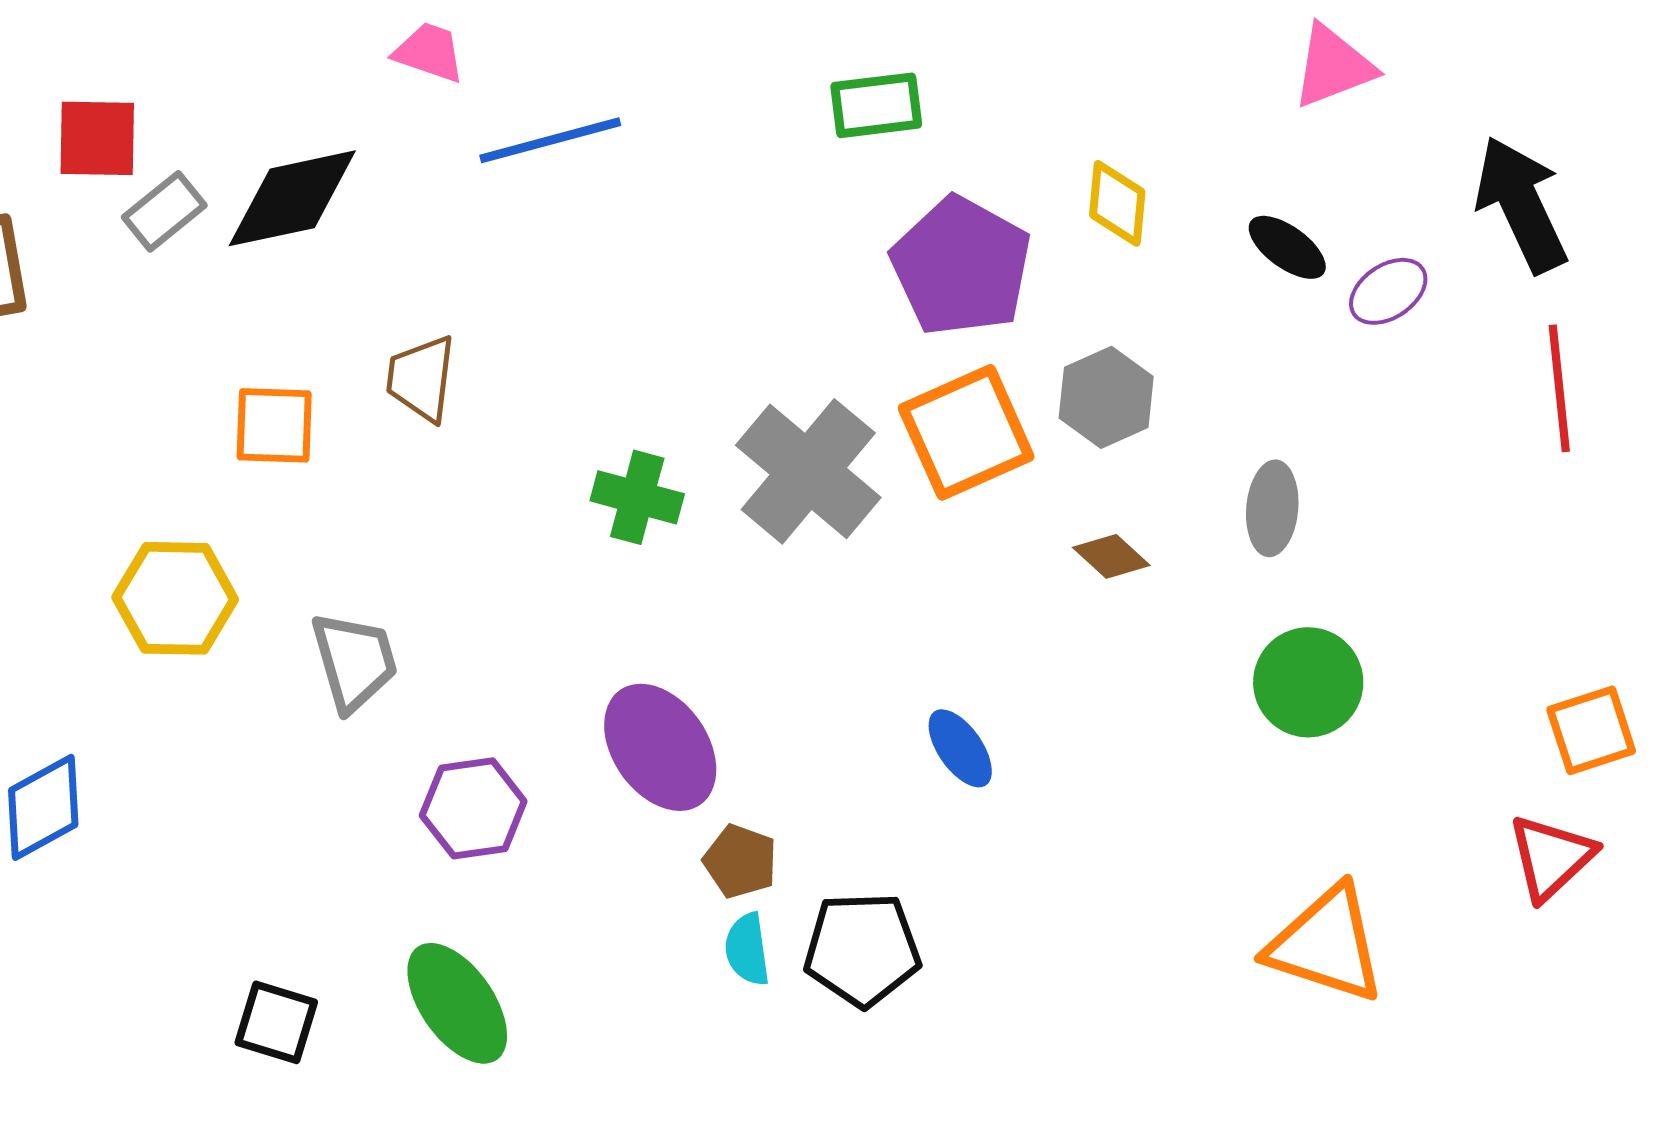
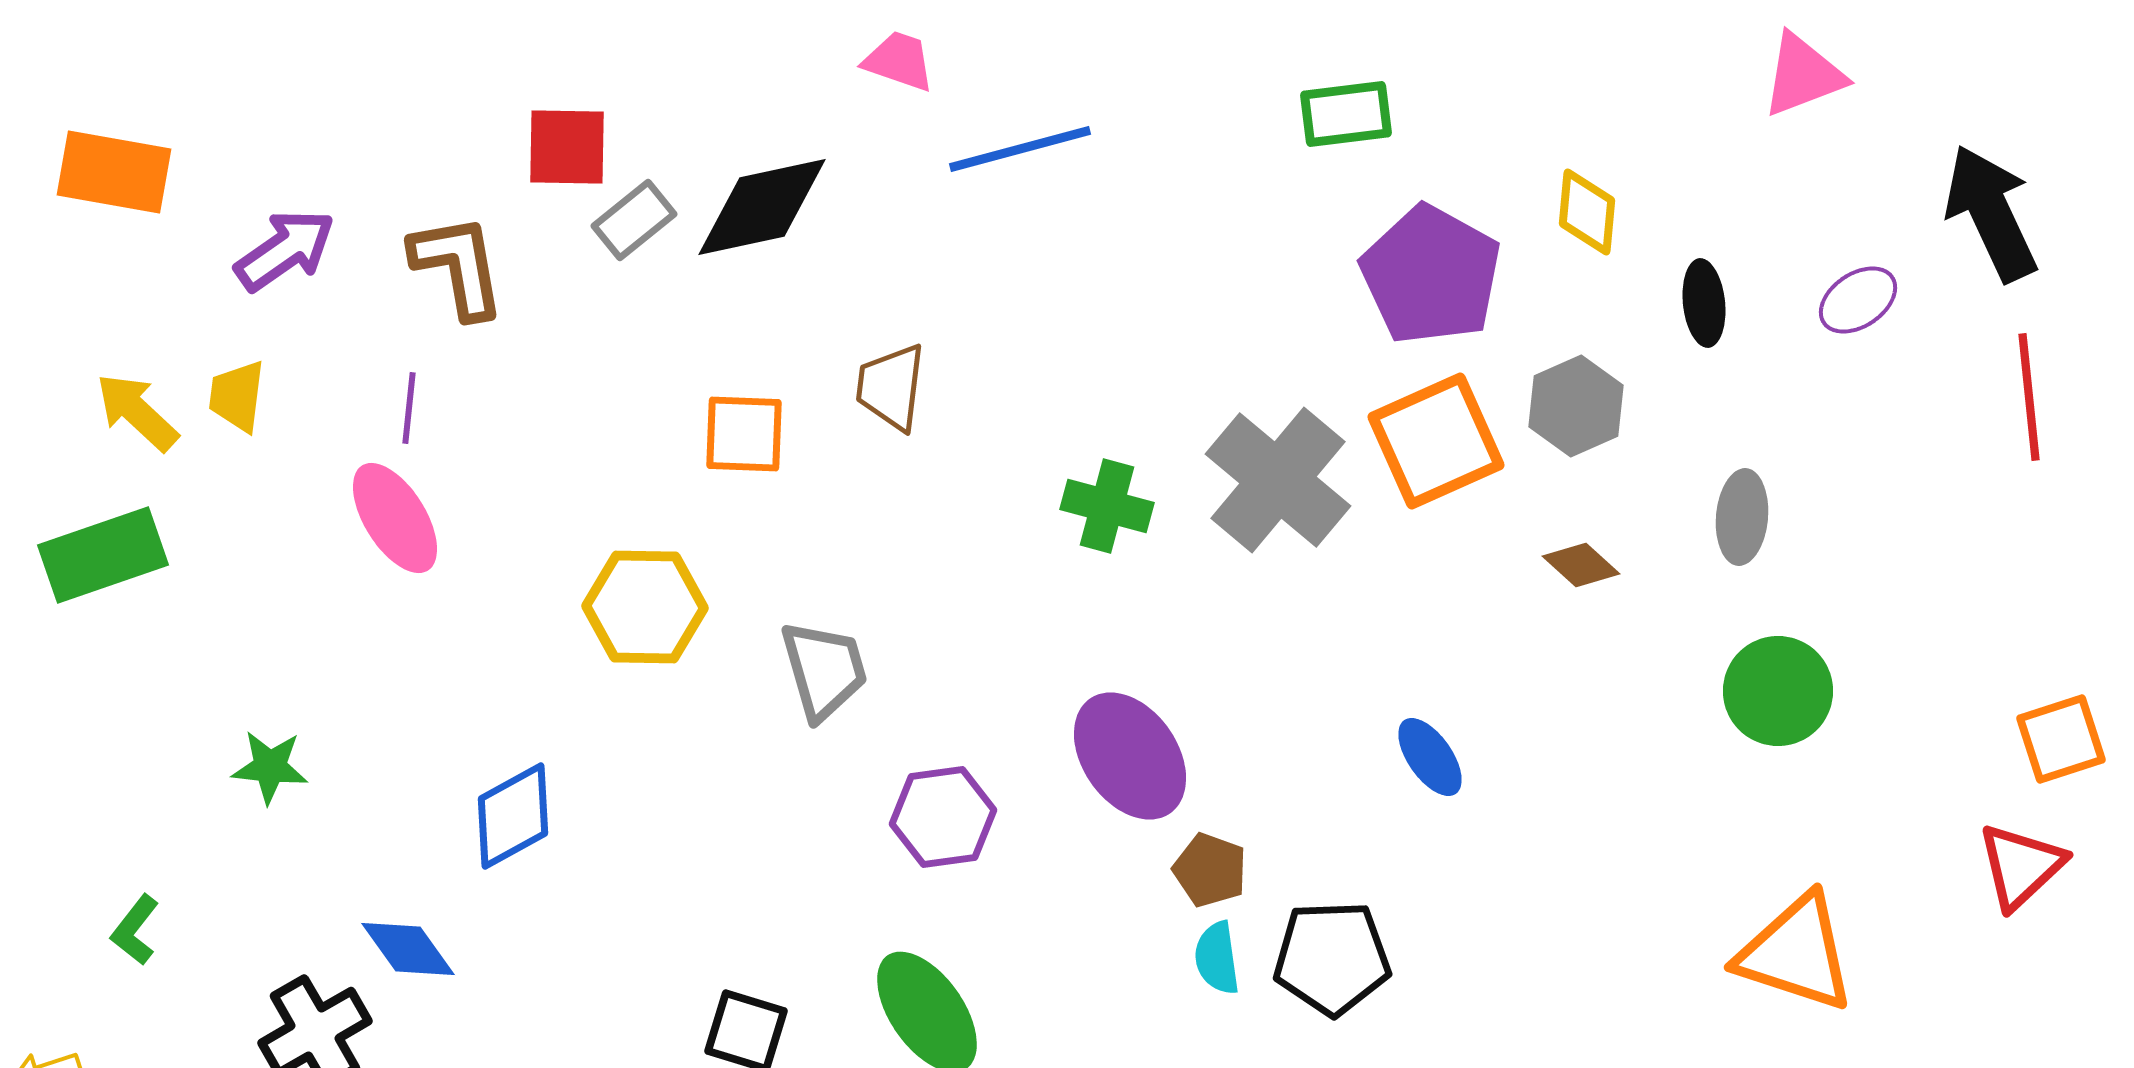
black ellipse: (1287, 247) -> (1704, 303), moved, turned 48

